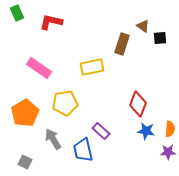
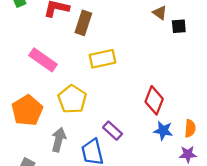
brown rectangle: (122, 44) -> (83, 23), moved
yellow pentagon: (65, 103) -> (72, 99), turned -30
gray arrow: (53, 139) -> (59, 140), turned 45

